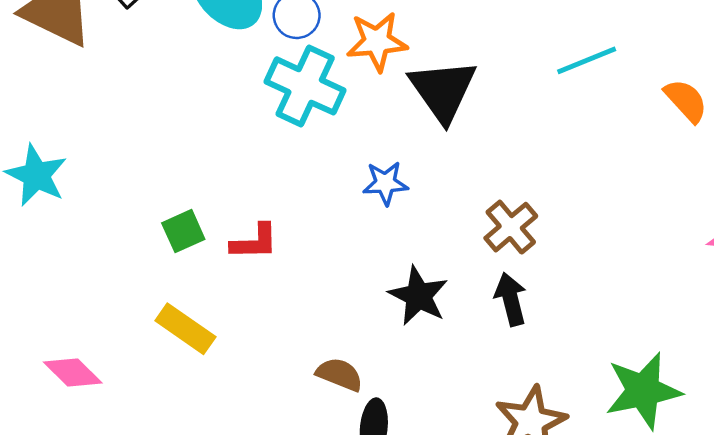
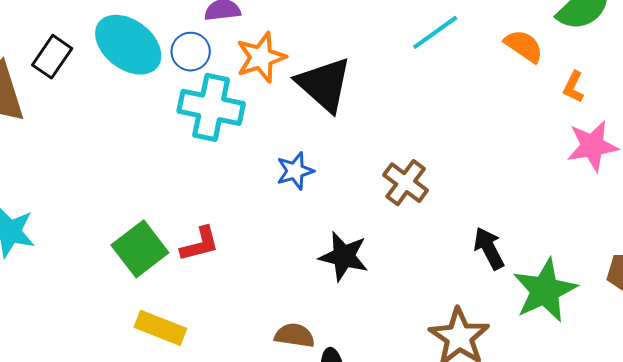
green square: (183, 231) -> (140, 249), size x1.5
black arrow: (511, 299) -> (489, 248), moved

